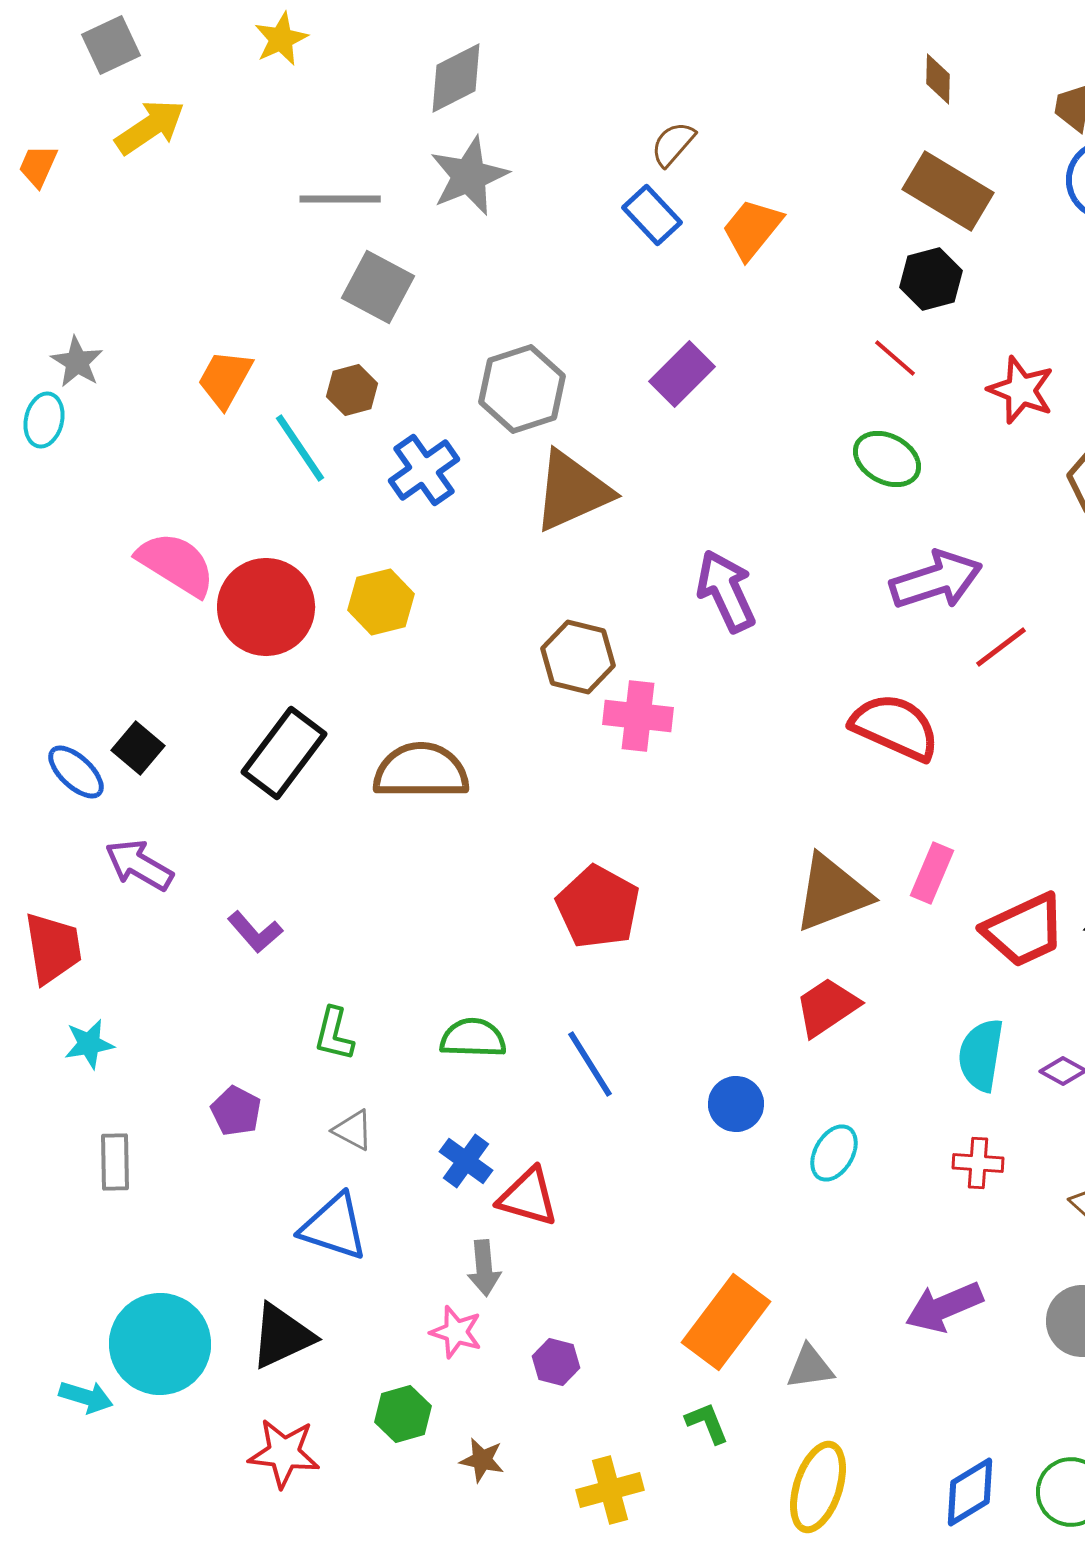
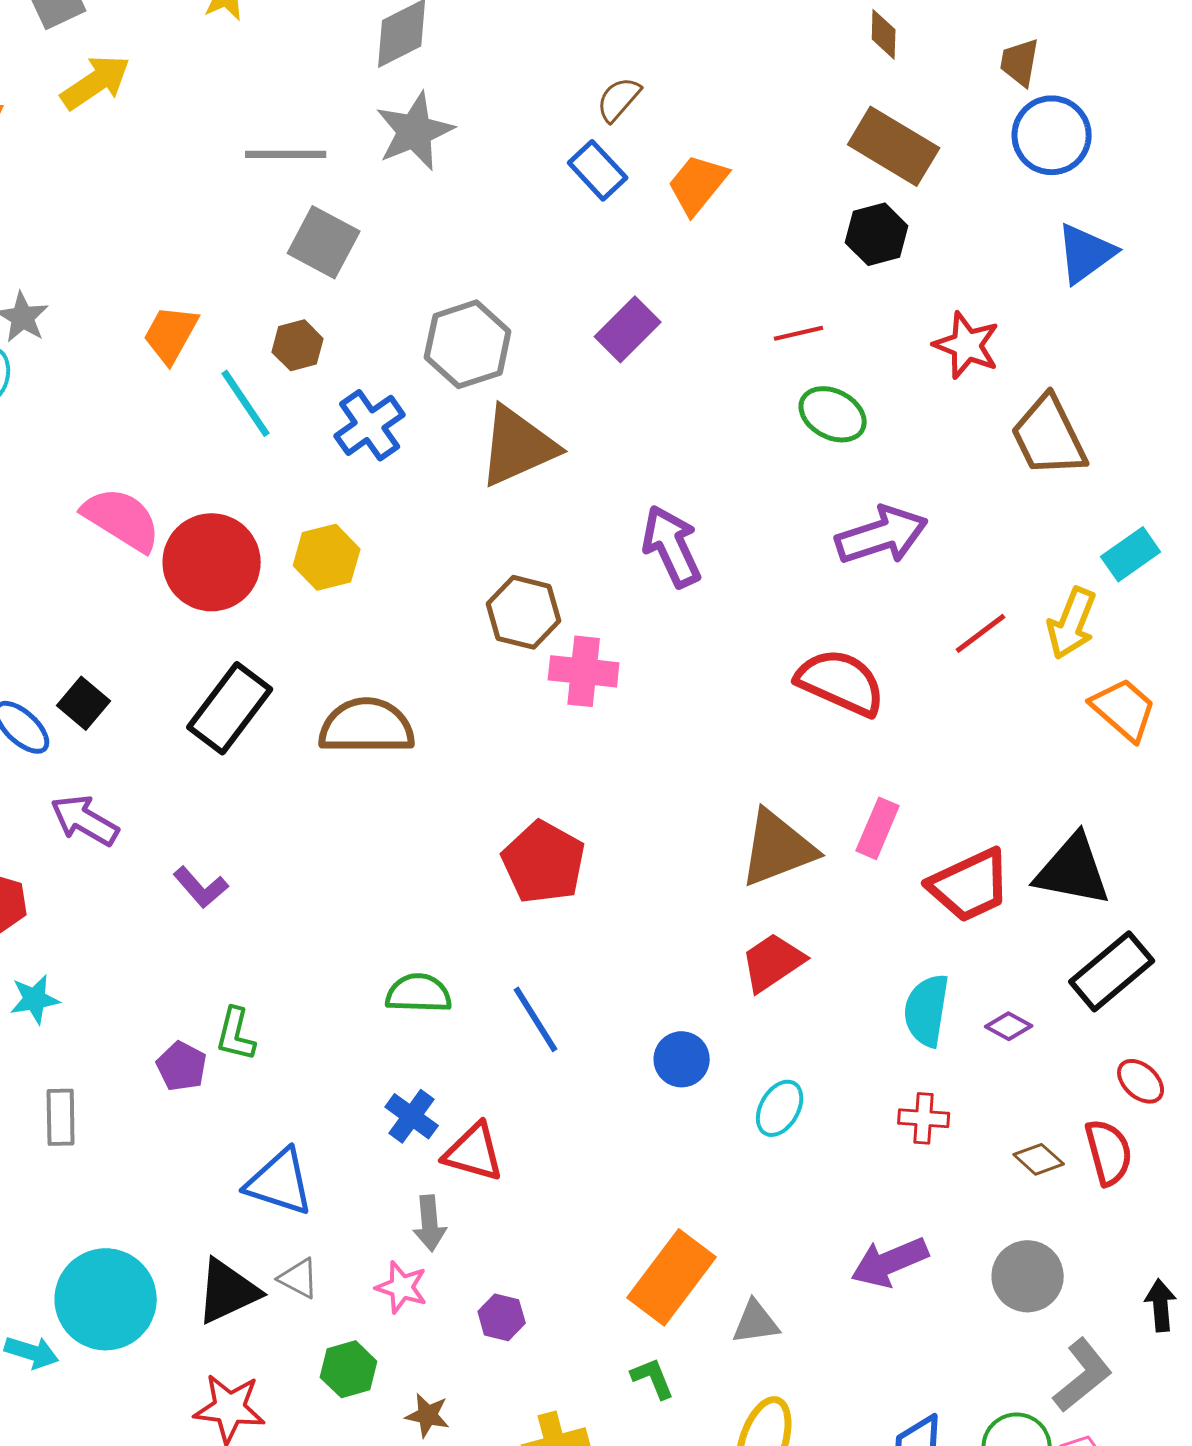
red line: (895, 358) -> (799, 333), moved, turned -54
red line: (1001, 647) -> (981, 633), moved
green L-shape: (334, 1034) -> (236, 1034), moved
gray triangle: (353, 1130) -> (299, 1278), moved

